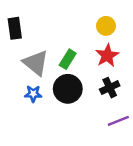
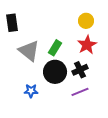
black cross: (110, 88) -> (80, 70), moved
blue star: (33, 94) -> (31, 91), moved
purple line: (118, 121) -> (80, 92), moved

